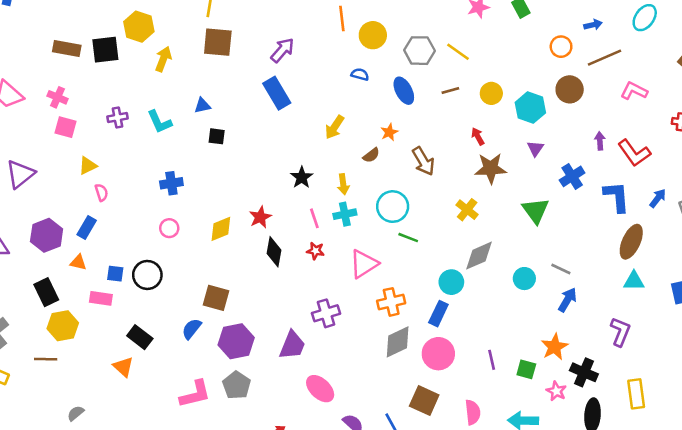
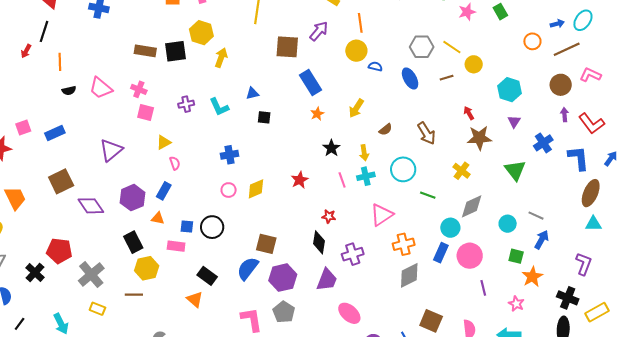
cyan ellipse: (645, 18) -> (583, 20), moved
yellow circle: (373, 35) -> (356, 51), moved
brown square: (218, 42) -> (287, 47), moved
purple arrow: (282, 50) -> (319, 31), moved
brown circle: (570, 89) -> (561, 85), moved
yellow circle: (491, 93) -> (474, 64), moved
orange star: (389, 132) -> (317, 114), moved
yellow diamond: (221, 229) -> (256, 189), moved
green line: (408, 238) -> (428, 195), moved
red star: (316, 251) -> (329, 216), moved
black diamond: (274, 252) -> (319, 242), moved
blue semicircle: (192, 329) -> (248, 268), size x1.4
pink circle: (438, 354) -> (470, 256), moved
green square: (526, 369) -> (516, 256), moved
black cross: (584, 372) -> (568, 298), moved
pink star: (556, 391) -> (516, 304), moved
pink L-shape: (195, 394) -> (251, 320), turned -84
yellow rectangle: (636, 394) -> (597, 312), turned 70

